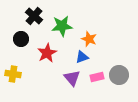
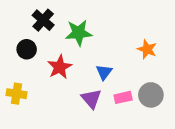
orange star: (89, 39) -> (147, 49), moved
blue triangle: (82, 57) -> (104, 72), turned -32

